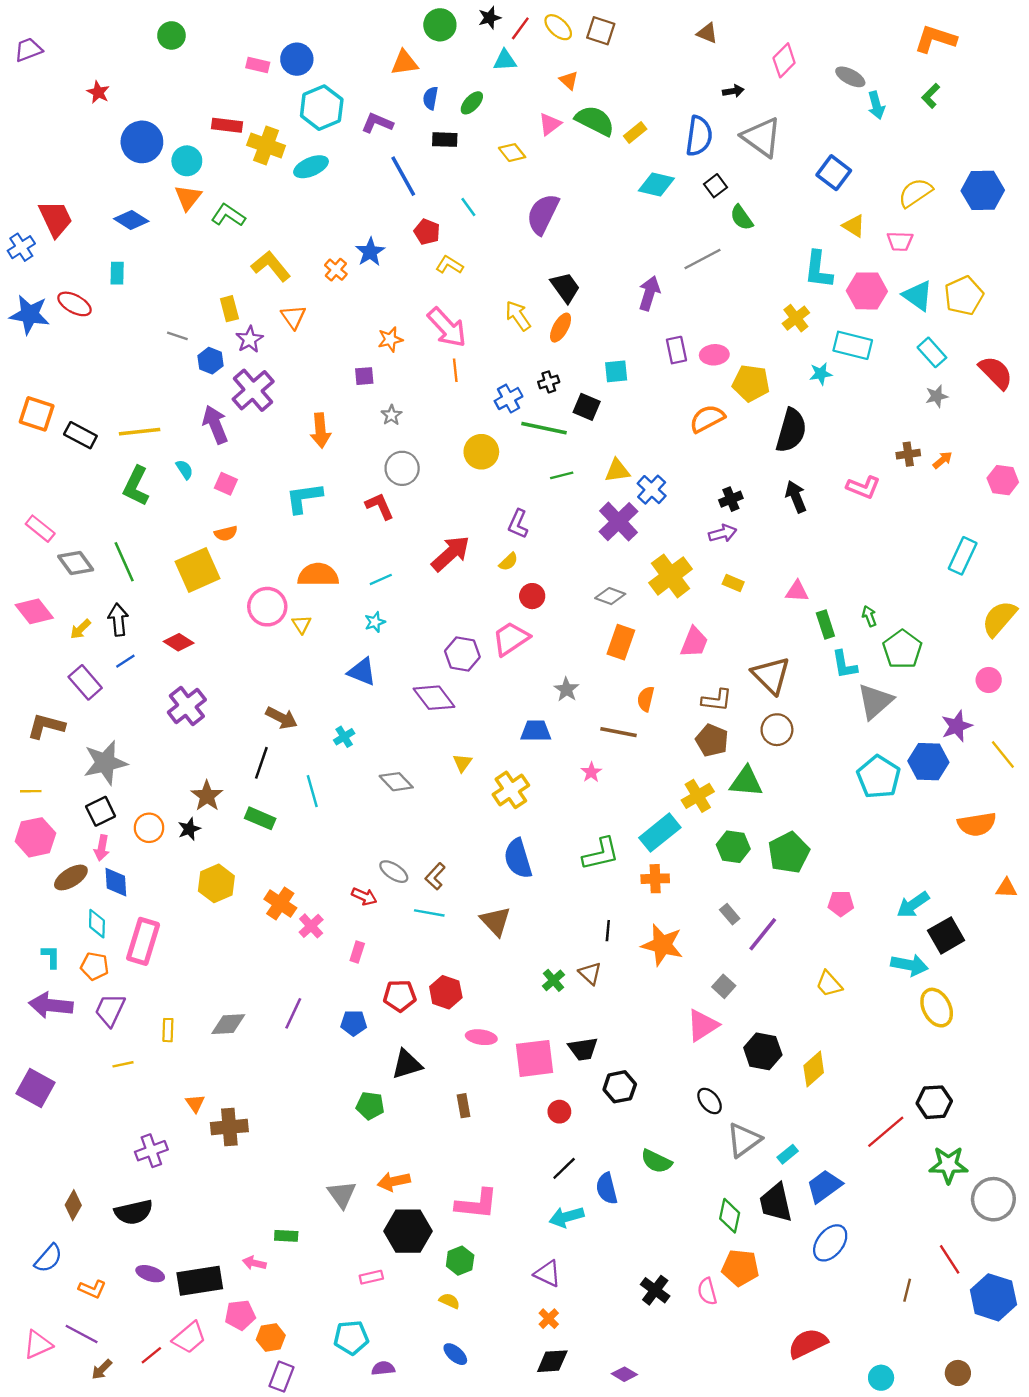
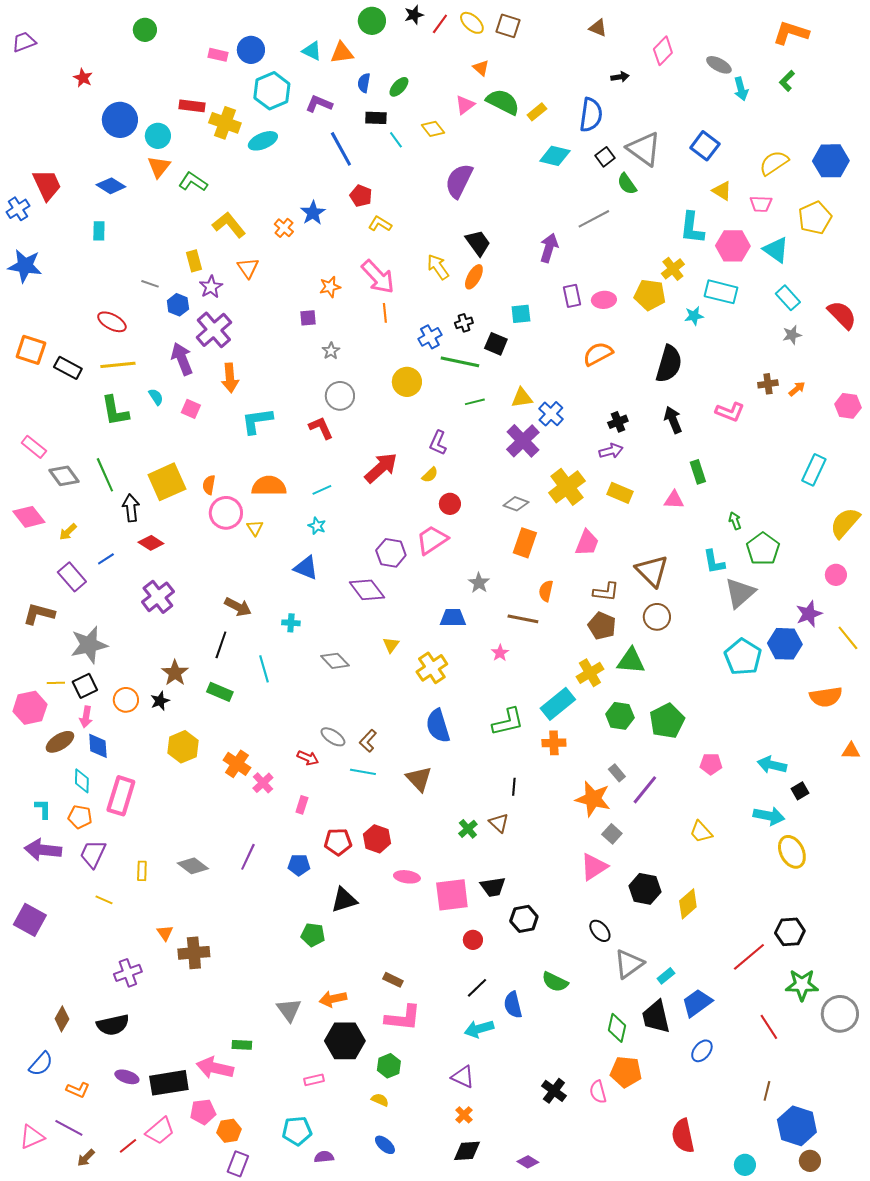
cyan triangle: (505, 60) -> (312, 51), moved, turned 30
gray triangle: (762, 137) -> (644, 149), moved
cyan line: (468, 207) -> (396, 140), moved
yellow pentagon: (964, 296) -> (815, 218), moved
red ellipse: (75, 304) -> (112, 322), moved
yellow pentagon: (751, 383) -> (650, 295), moved
orange arrow: (320, 430) -> (230, 378), moved
green L-shape: (136, 486) -> (115, 411), turned -36
orange semicircle: (226, 533) -> (209, 485), moved, turned 114
yellow rectangle: (733, 583) -> (620, 493), size x1.4
black arrow: (118, 620) -> (131, 508), moved
cyan star: (375, 622) -> (317, 526), turned -30
green rectangle: (825, 624) -> (698, 472), moved
cyan cross: (344, 737) -> (291, 623), turned 36
yellow line: (31, 791) -> (56, 683), moved
cyan arrow: (913, 905) -> (772, 765), turned 48
black square: (946, 935) -> (800, 791), size x0.6
orange star: (662, 945) -> (593, 799), moved
gray diamond: (228, 1024) -> (193, 866), turned 40
yellow line: (123, 1064) -> (104, 900), turned 36
brown rectangle: (464, 1106) -> (393, 980), moved, turned -54
blue ellipse: (830, 1243) -> (702, 1051), size x0.7
red line: (950, 1259) -> (769, 1027), moved
pink arrow: (254, 1263) -> (215, 1068), size x1.8
blue hexagon: (993, 1297) -> (797, 1126), moved
red semicircle: (808, 1343) -> (683, 1136), turned -76

